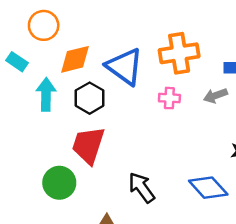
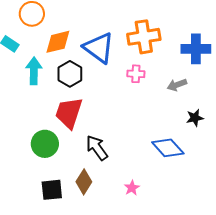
gray arrow: (215, 96) -> (177, 85), moved
black arrow: (142, 188) -> (97, 148), moved

